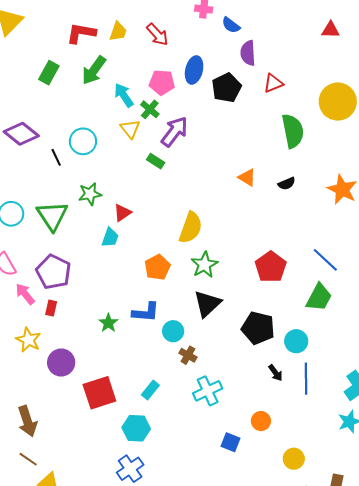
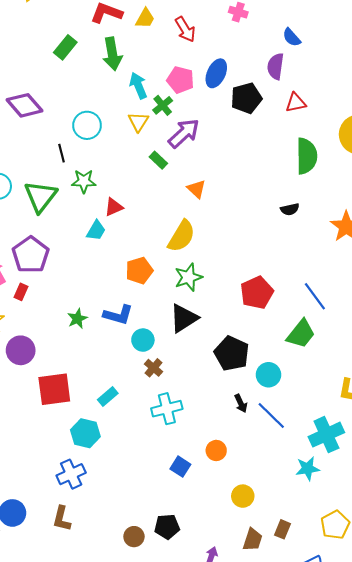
blue semicircle: (231, 25) -> (292, 37), moved
green arrow: (94, 70) -> (112, 54), turned -56
black line: (56, 157) -> (61, 153), moved
orange triangle: (247, 177) -> (197, 189), moved
blue line: (306, 379) -> (271, 415), turned -56

